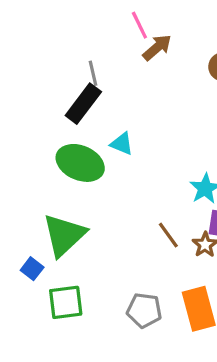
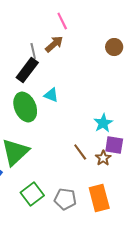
brown arrow: (157, 48) -> (54, 44), moved
green ellipse: (80, 163) -> (25, 107), turned 44
green square: (66, 302) -> (32, 194), moved, turned -30

